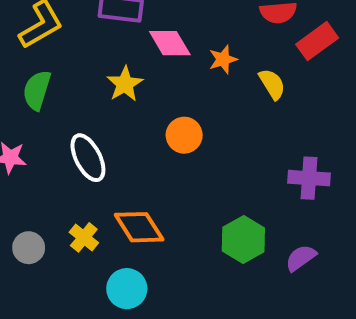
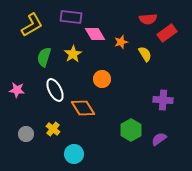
green semicircle: (37, 90) -> (44, 57), moved
orange diamond: (139, 227) -> (83, 108), moved

